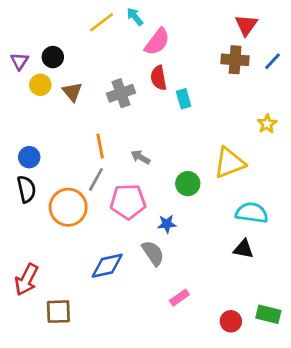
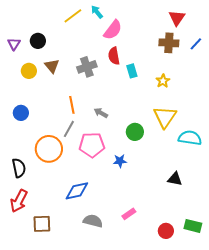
yellow circle: (40, 85) -> (29, 71), moved
yellow star: (267, 124) -> (163, 81), moved
yellow triangle: (229, 163) -> (165, 117), turned -35
black semicircle: (26, 189) -> (19, 168), moved
cyan semicircle: (252, 213) -> (190, 138), moved
gray semicircle: (153, 253) -> (93, 221), moved, turned -42

